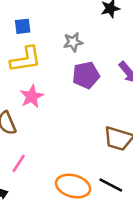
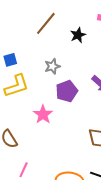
pink star: (32, 96) -> (43, 114), moved

